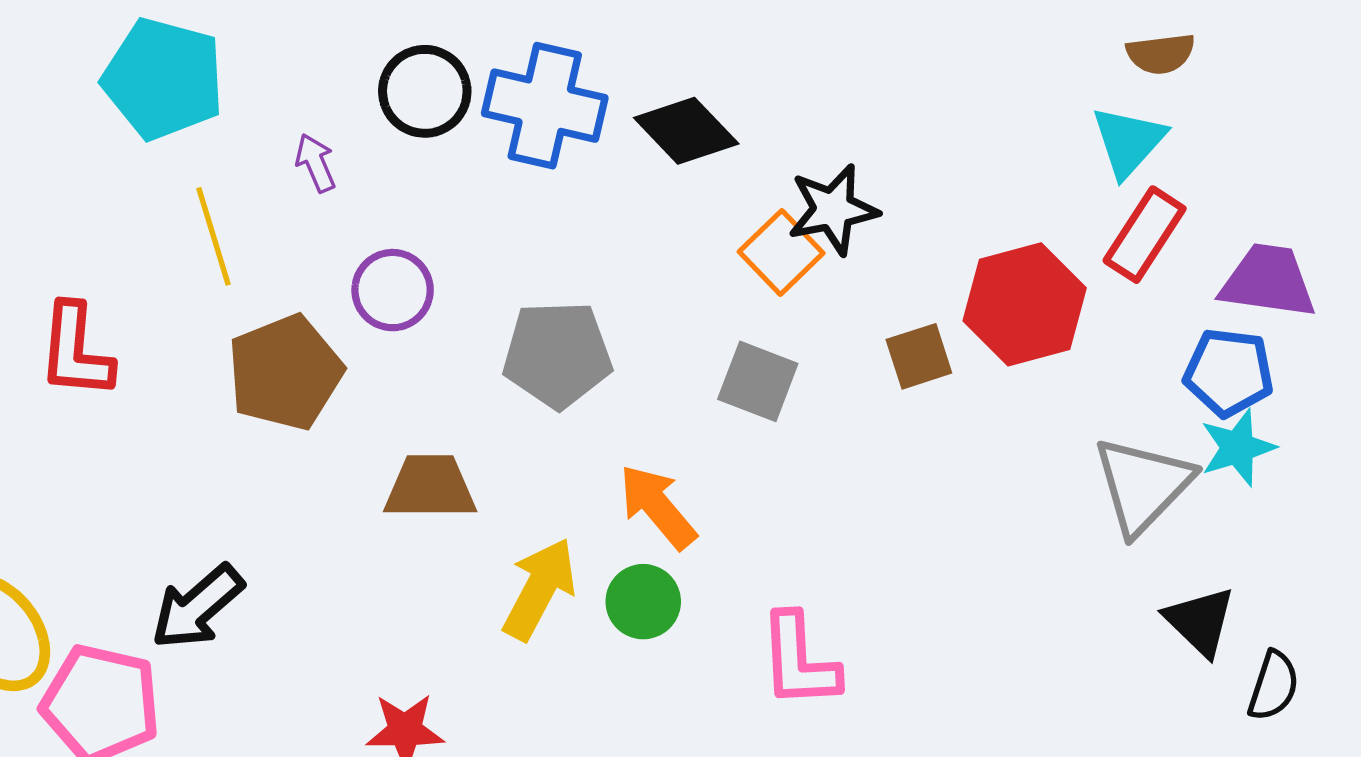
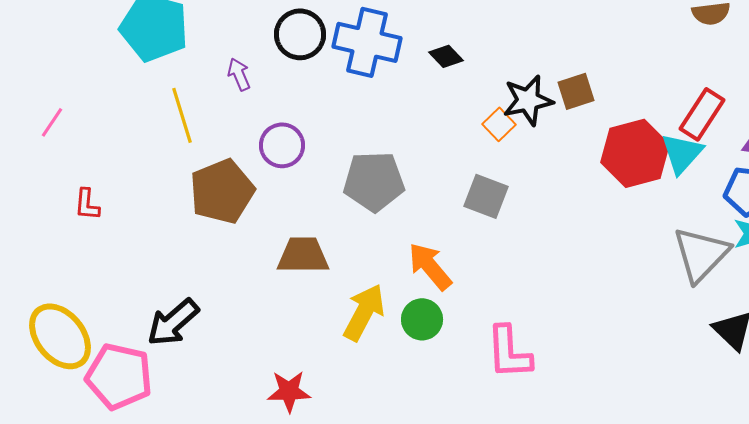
black diamond: (686, 131) -> (446, 56), size x0.6
cyan triangle: (1128, 141) -> (682, 153), moved
orange square: (781, 252) -> (499, 124), size x0.7
red L-shape: (76, 351) -> (87, 204), moved, size x0.6
brown square: (919, 356) -> (576, 91), moved

